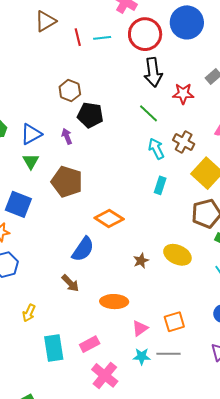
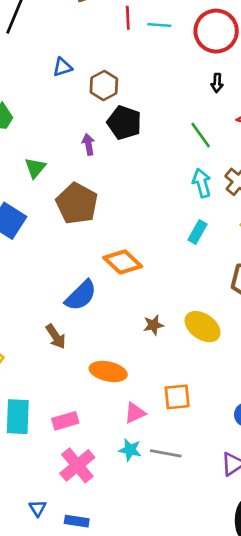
black arrow: (153, 72) -> (217, 83), size x0.5
blue triangle: (31, 134) -> (62, 67), moved, size x0.7
orange square: (174, 322) -> (177, 397), moved

